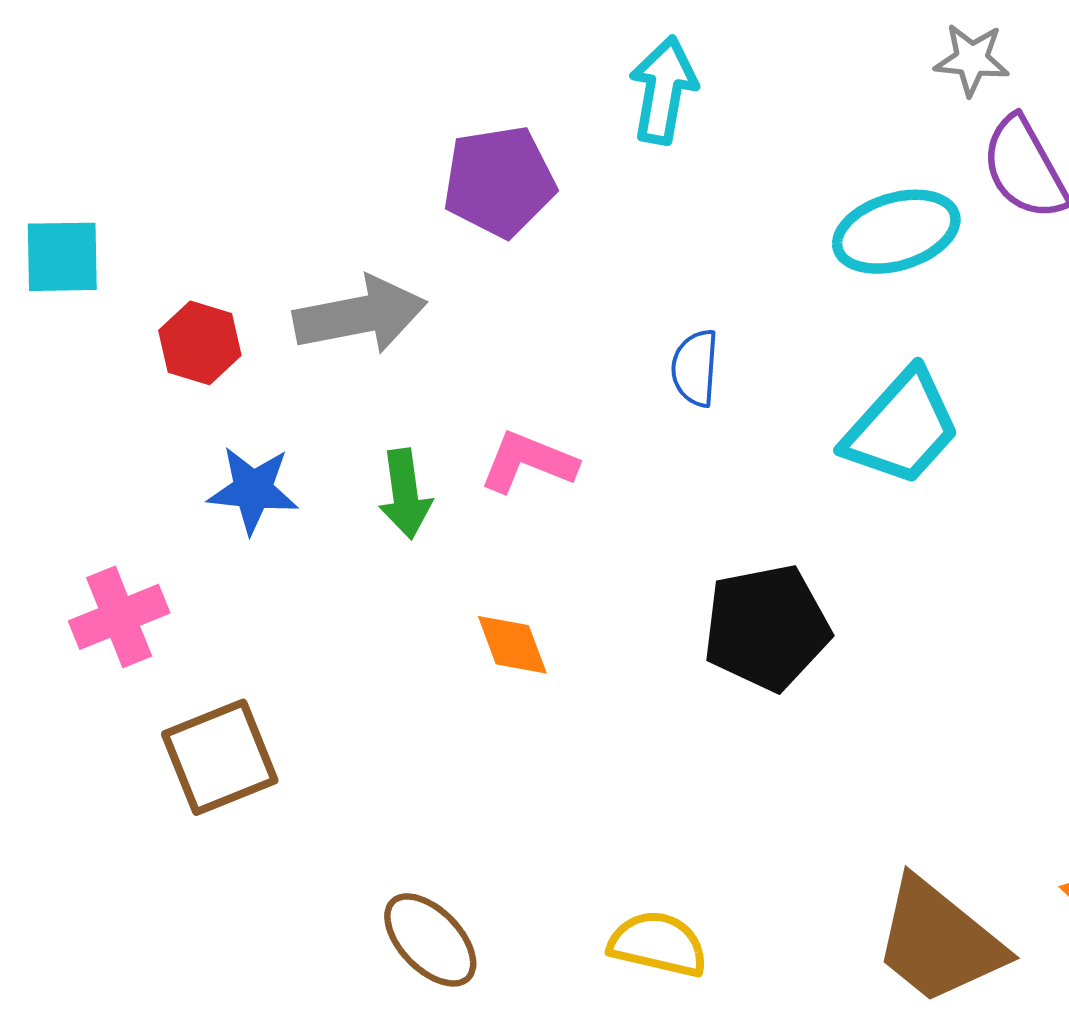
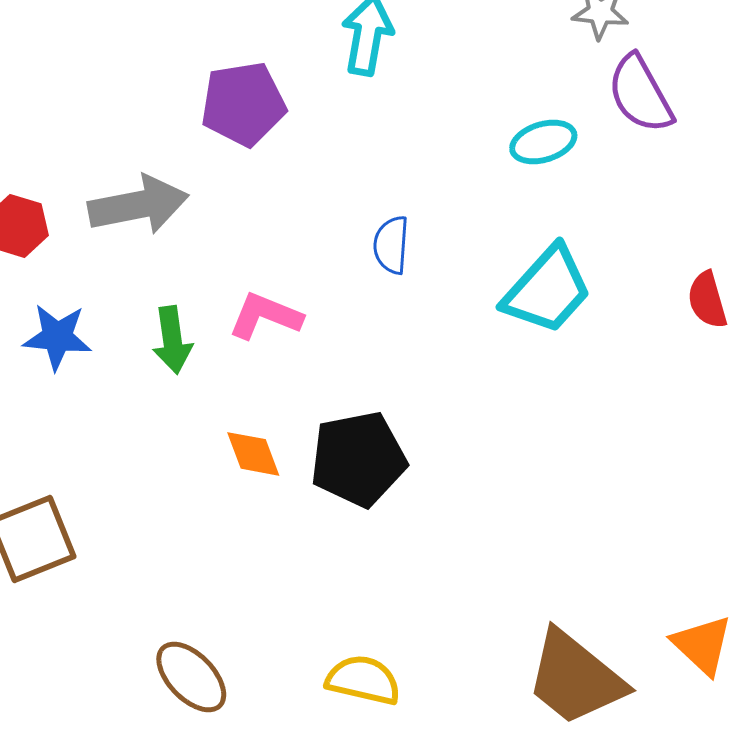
cyan ellipse: (896, 232) -> (543, 142), size x0.7
black pentagon: (767, 628) -> (358, 459), moved

